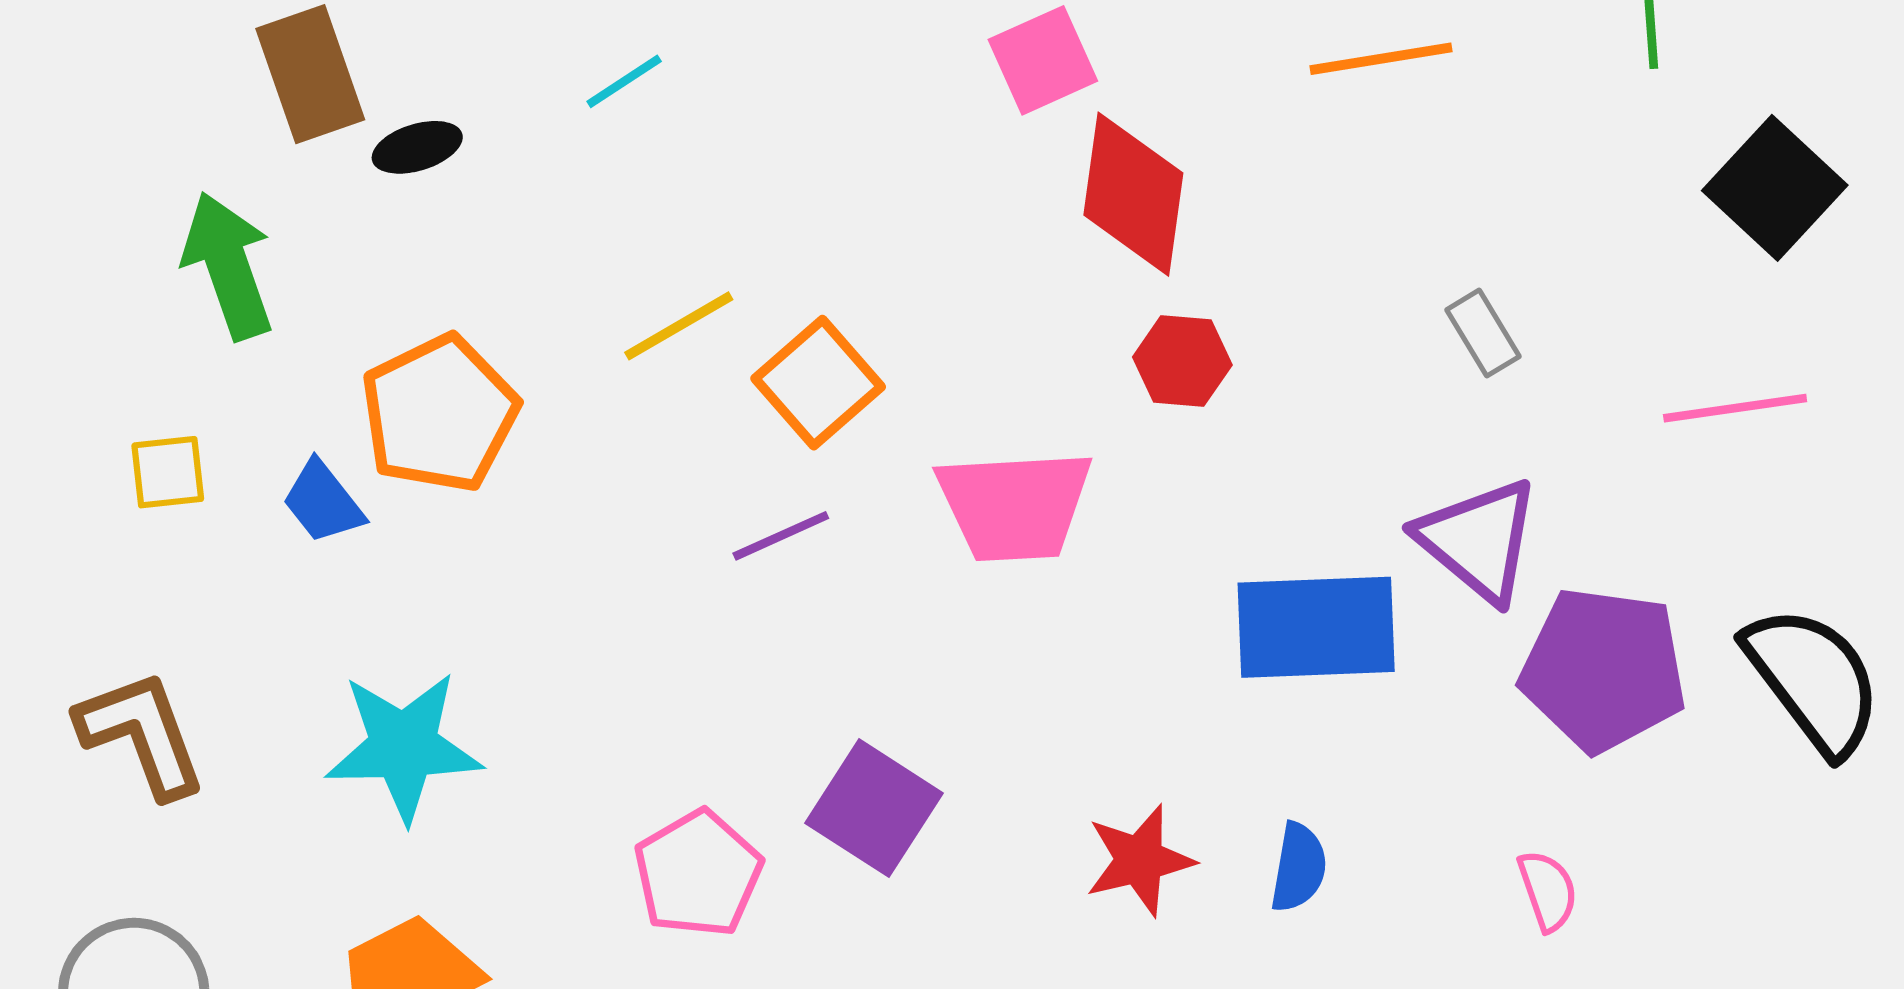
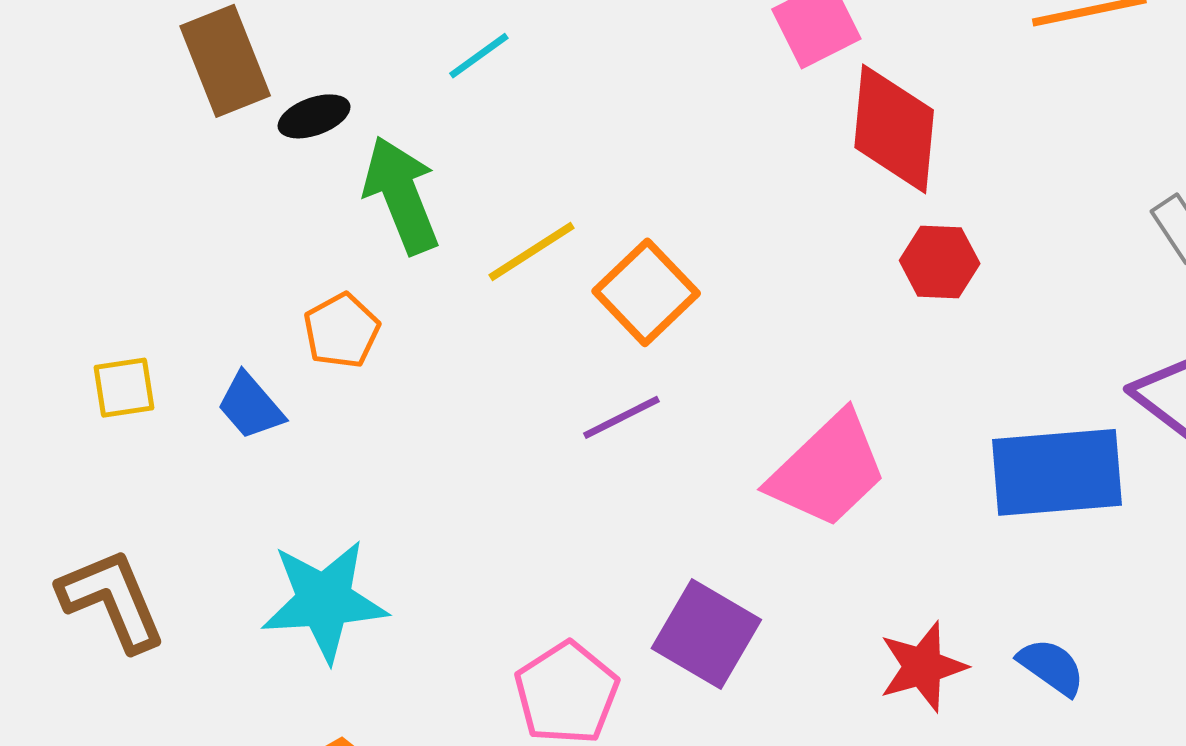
green arrow: (228, 266) -> (401, 195), moved
orange pentagon: (439, 414) -> (341, 331), size x0.6
pink trapezoid: (1014, 505) -> (828, 470), moved, turned -38
blue semicircle: (1299, 867) -> (1051, 667), turned -62

